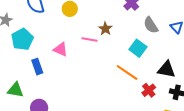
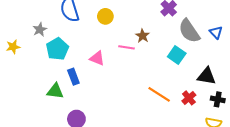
gray semicircle: (151, 25) -> (189, 31), size x1.4
orange line: (127, 72) -> (159, 94), moved
green triangle: (15, 90) -> (55, 91), moved

